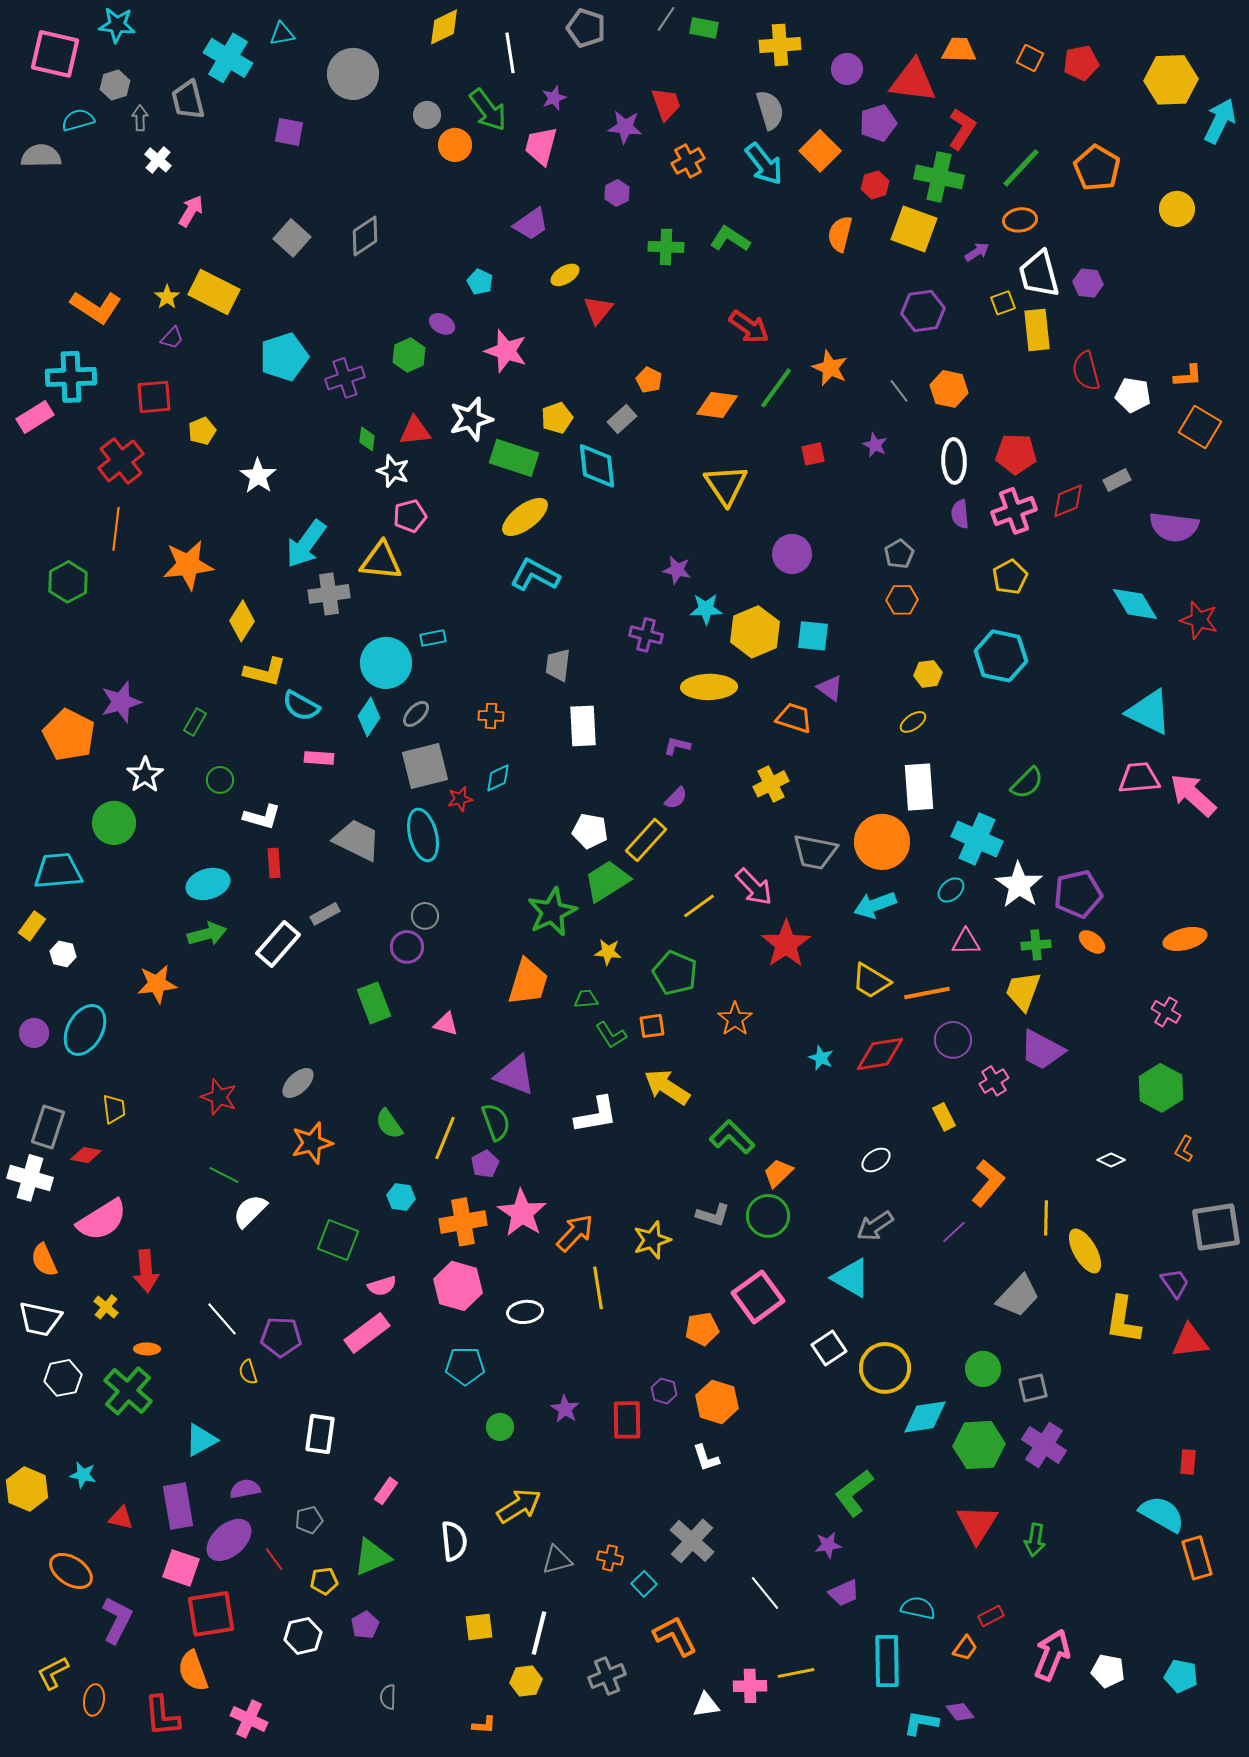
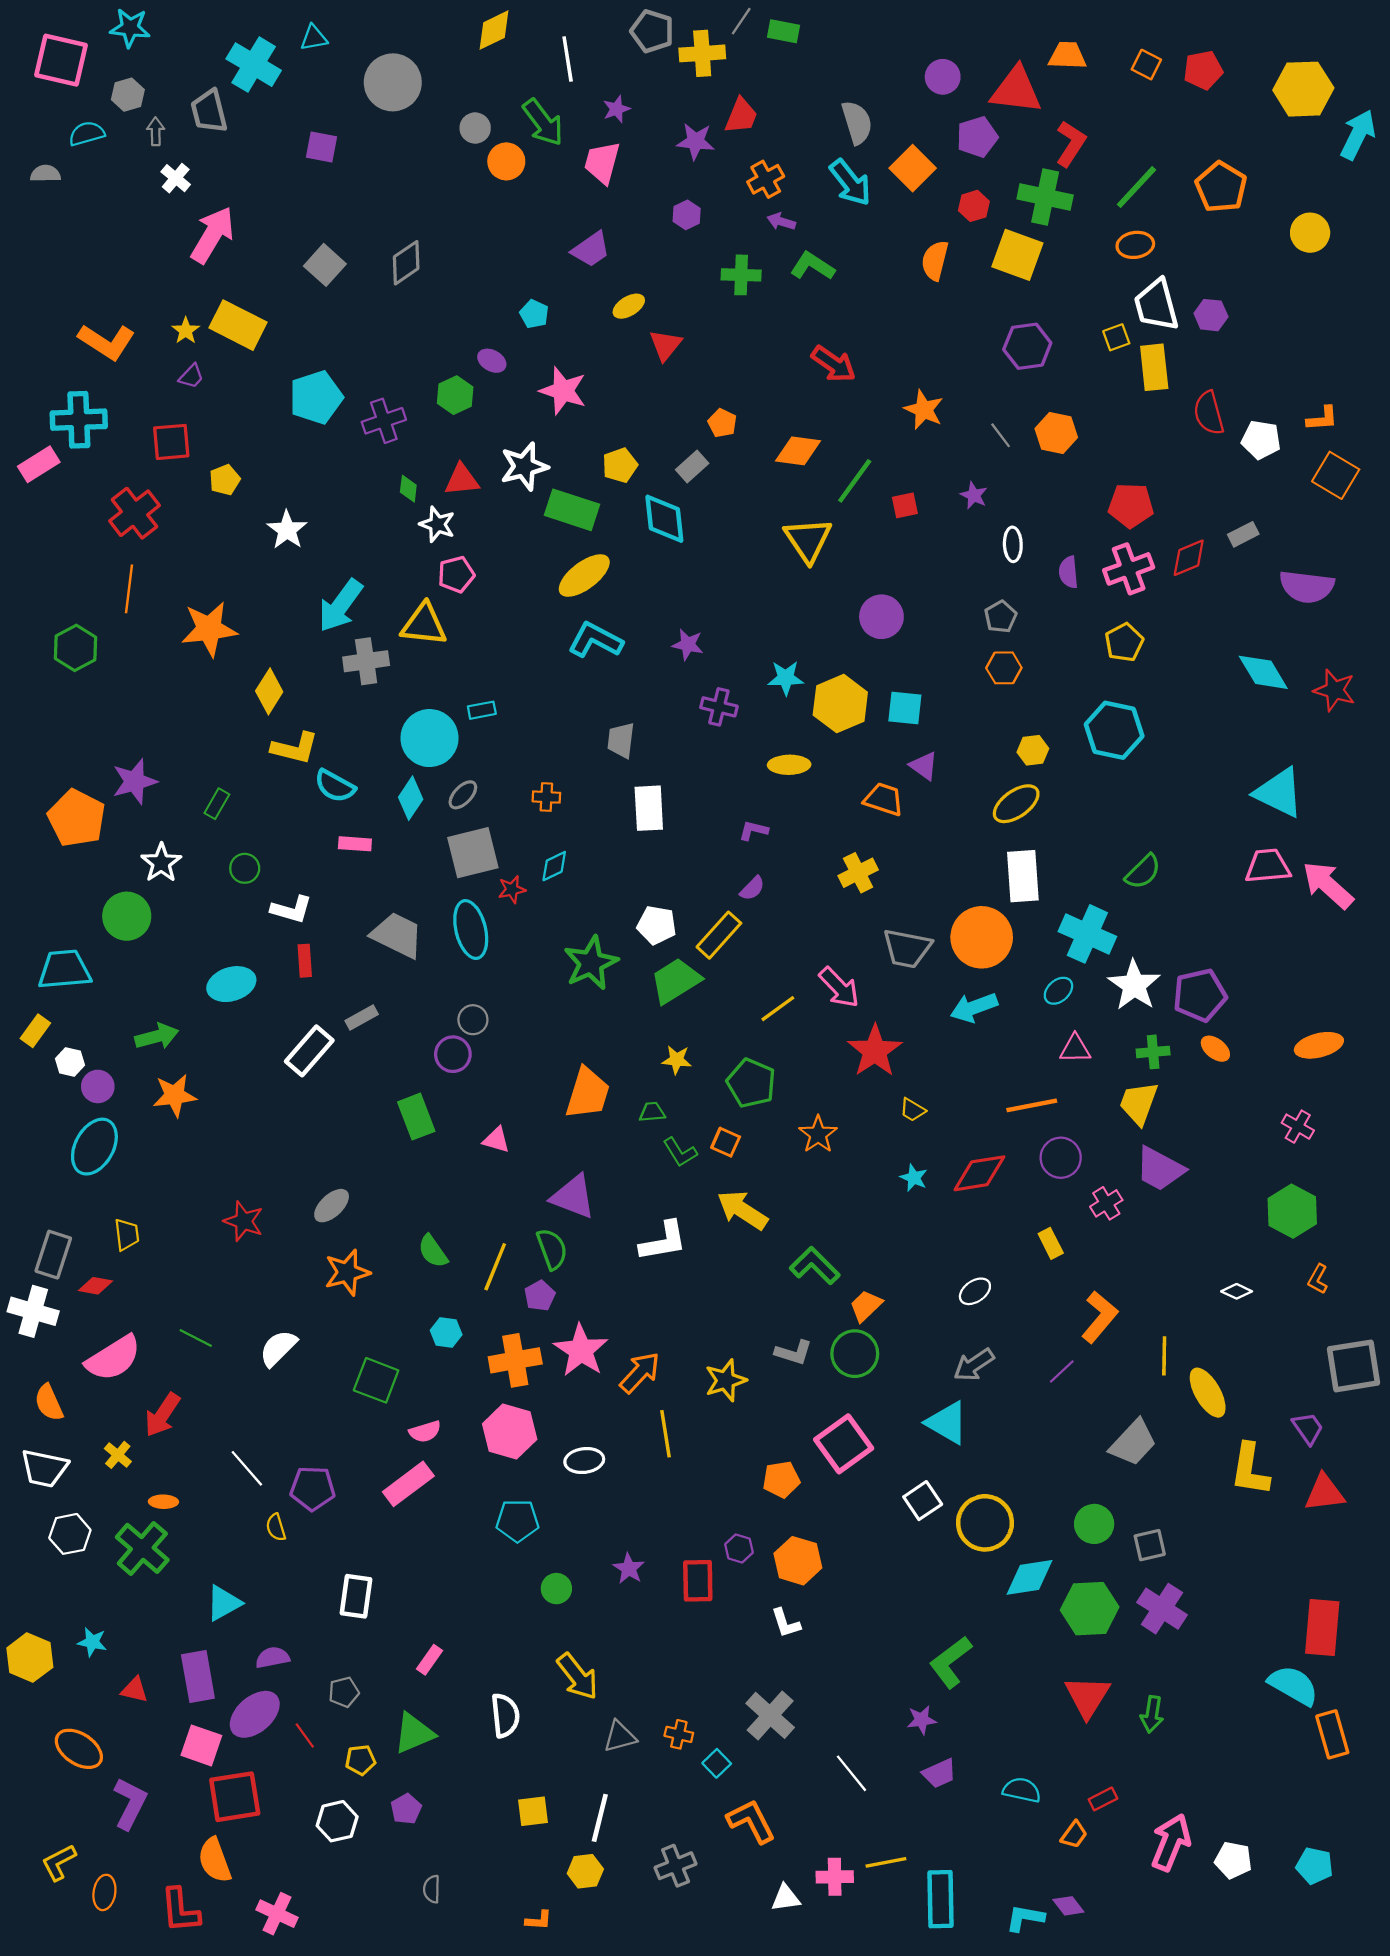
yellow cross: (780, 45) -> (702, 53), moved
red trapezoid: (666, 104) -> (741, 116), turned 42
gray semicircle: (41, 156) -> (45, 174), size x0.7
pink arrow: (191, 211) -> (212, 235), size x1.6
purple arrow: (977, 252) -> (781, 222), moved, turned -130
green line: (776, 388) -> (855, 481), moved
white ellipse: (954, 461) -> (1013, 544), moved, size x0.7
purple star: (677, 570) -> (688, 645), moved
yellow ellipse: (709, 687) -> (789, 765), size x0.7
yellow ellipse: (913, 722) -> (1016, 804), size x1.6
green star: (552, 912) -> (591, 963), moved
green arrow: (207, 934) -> (157, 1036), moved
yellow trapezoid: (871, 981) -> (913, 1110), moved, size x0.6
orange square: (652, 1026) -> (726, 1142), turned 32
purple circle: (34, 1033) -> (98, 1086), moved
green line: (224, 1175) -> (196, 1338), moved
red arrow: (146, 1271) -> (162, 1415), turned 39
red rectangle: (1188, 1462) -> (1322, 1627), size x2.0
yellow arrow: (519, 1506) -> (578, 1676), turned 84
cyan rectangle: (887, 1661) -> (940, 1899), moved

